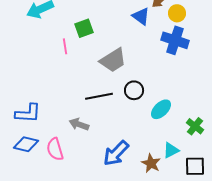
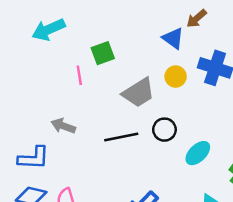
yellow circle: (177, 13) -> (176, 77), moved
gray arrow: (79, 124) -> (63, 126), moved

